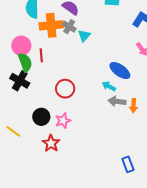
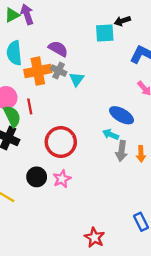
red circle: (65, 89) -> (61, 142), size x1.4
gray arrow: (117, 101) -> (121, 151), turned -84
red star: (51, 143) -> (94, 237), moved

